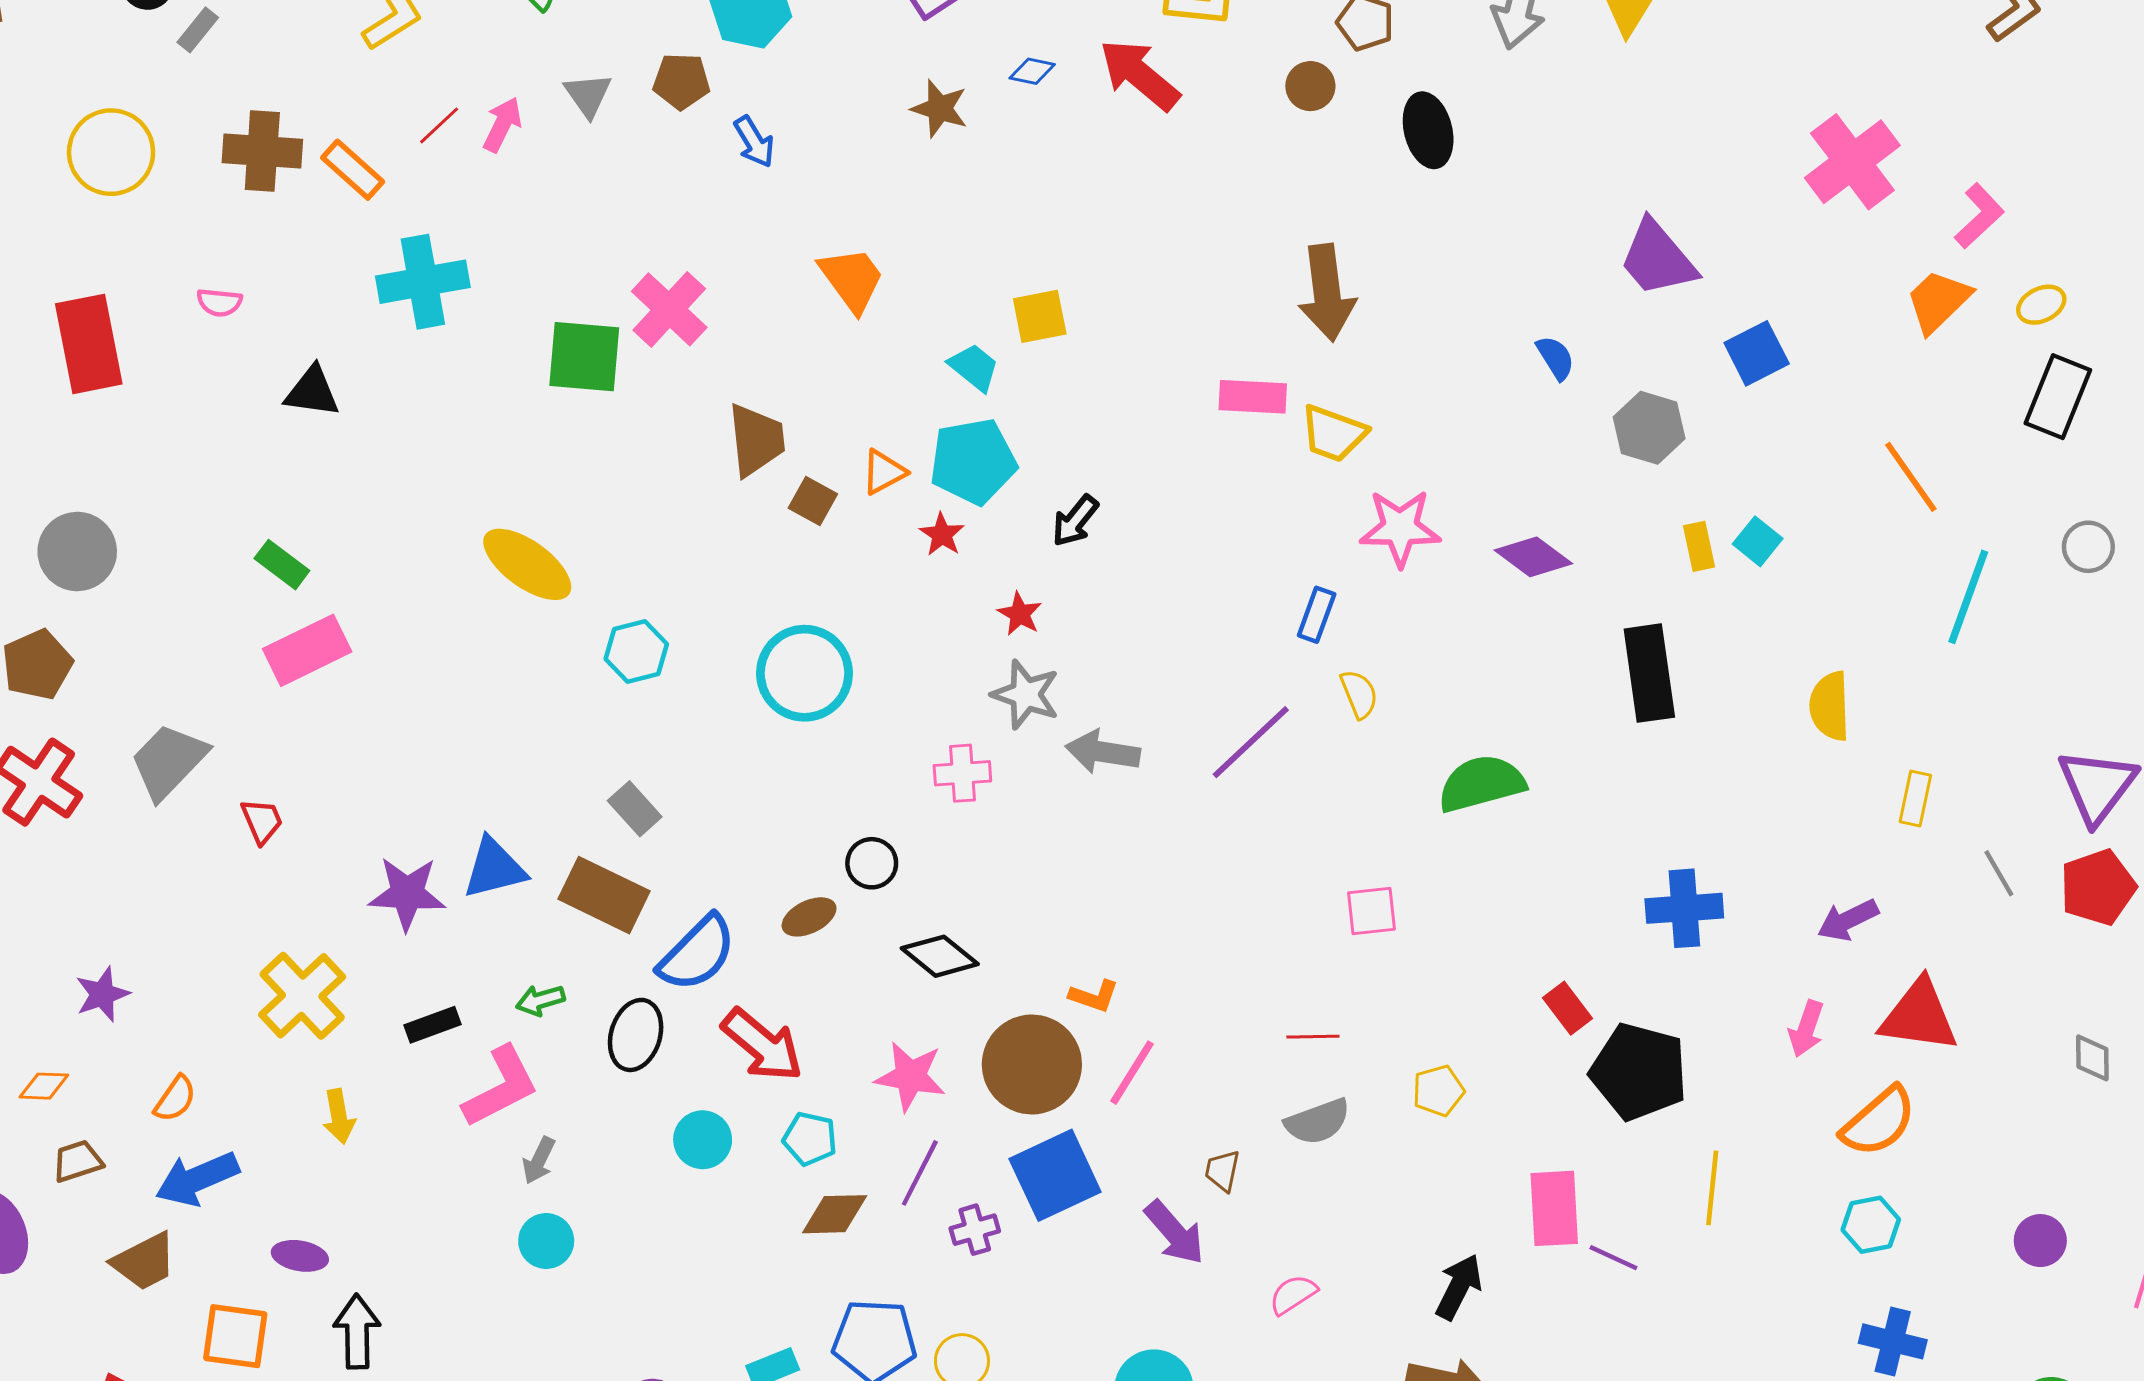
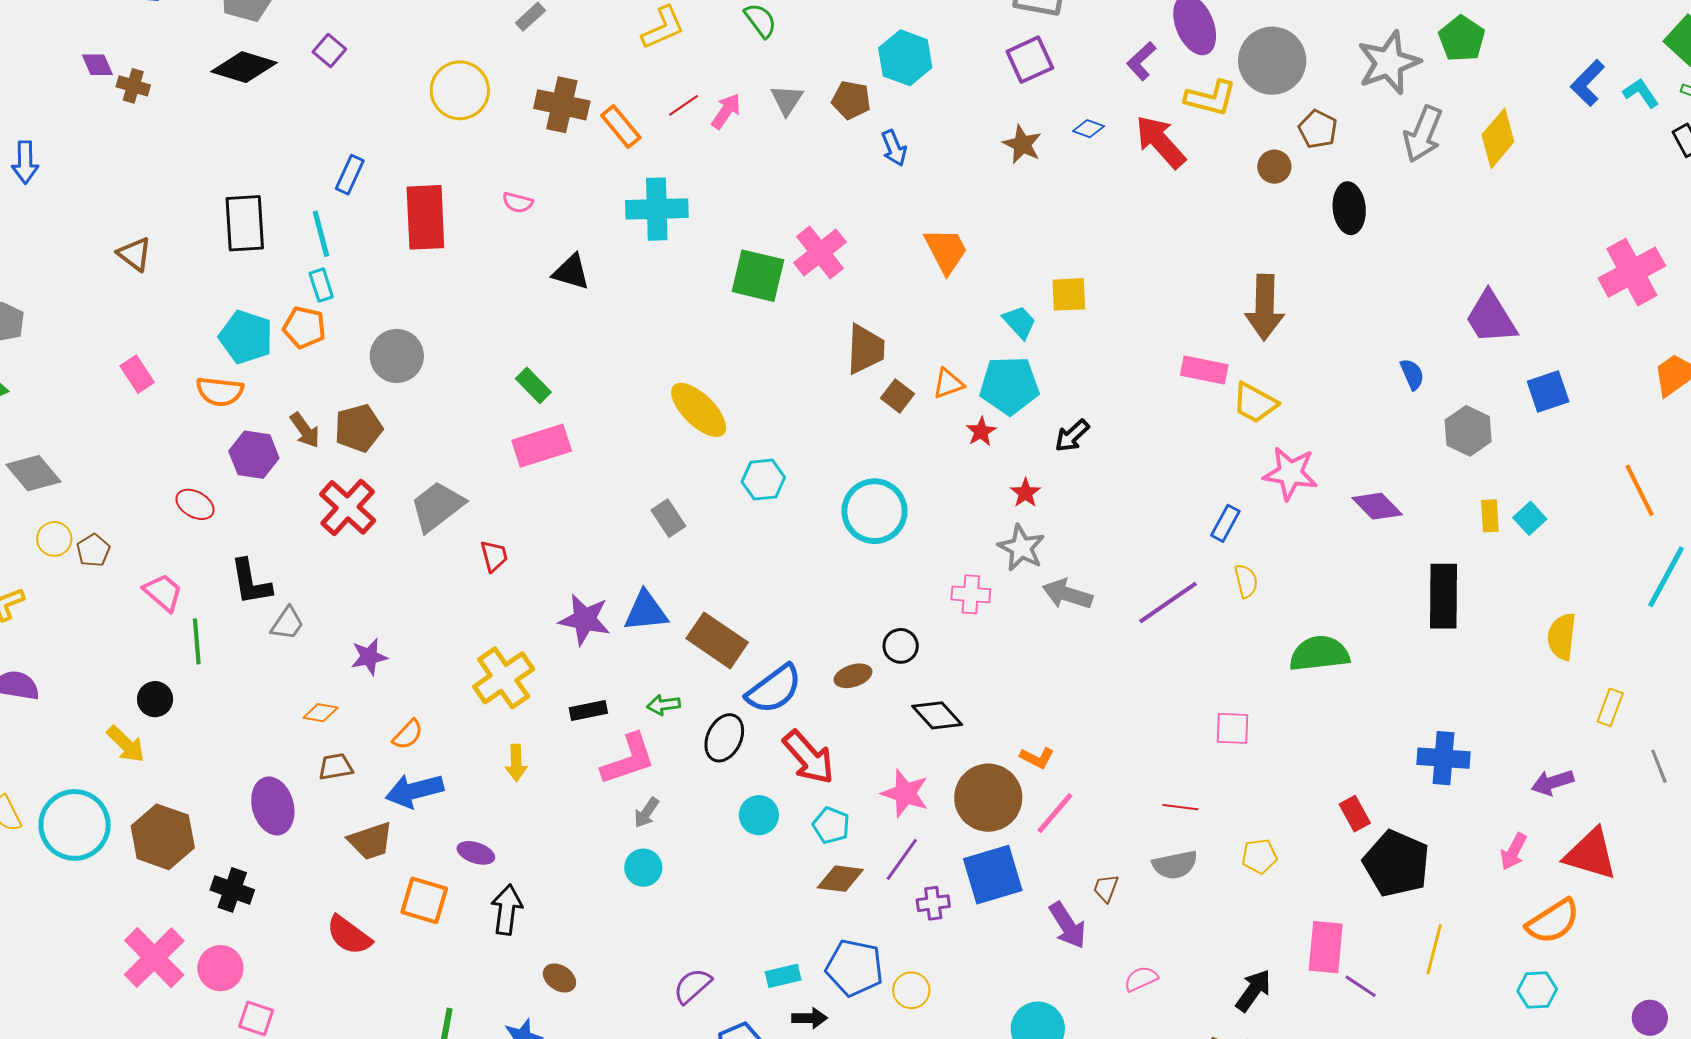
gray rectangle: (635, 809) -> (668, 518), moved

